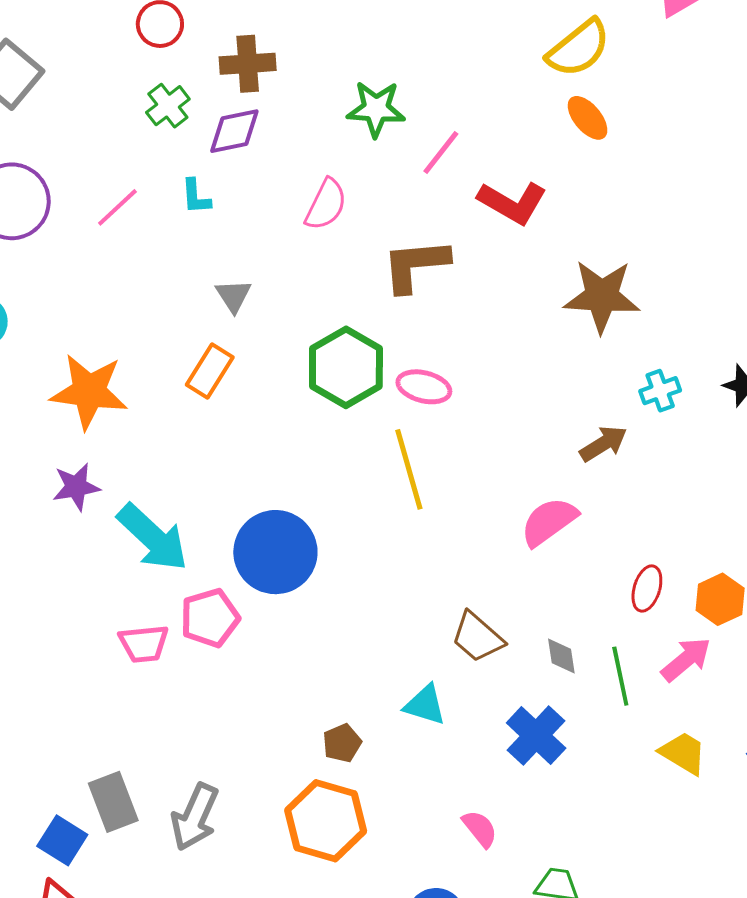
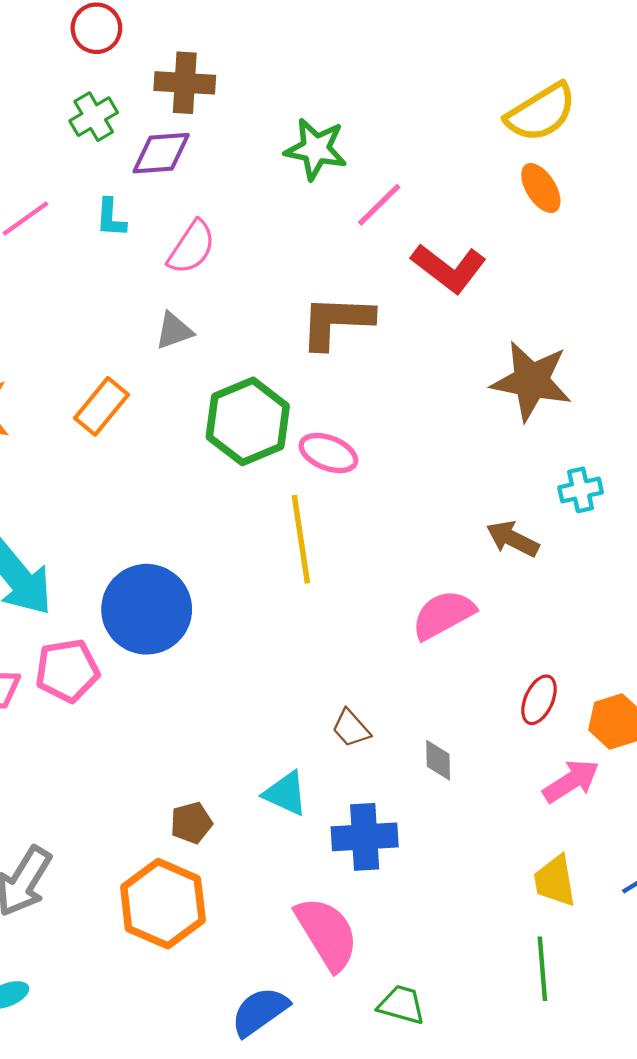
pink semicircle: (326, 205) -> (192, 247), moved
gray triangle: (233, 296) -> (174, 331), moved, turned 36
brown arrow: (603, 444) -> (513, 539), turned -129
brown trapezoid: (477, 637) -> (351, 728), size x0.7
green line: (620, 676) -> (542, 969), moved
blue cross: (536, 736) -> (365, 837), moved, turned 36
yellow trapezoid: (683, 753) -> (555, 881), turned -138
pink semicircle: (480, 829) -> (327, 933), size x1.8

